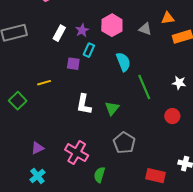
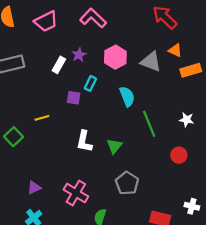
orange triangle: (168, 18) -> (175, 50), turned 32
gray triangle: (145, 29) -> (151, 62), size x1.5
purple star: (82, 30) -> (79, 55), moved

